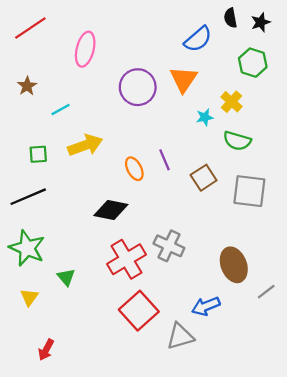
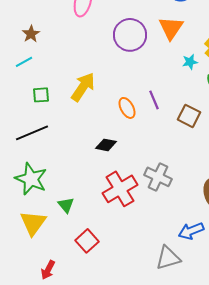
cyan line: (61, 109) -> (24, 62), moved
yellow arrow: (85, 145) -> (83, 87), turned -36
brown square: (204, 178) -> (189, 116), turned -30
black diamond: (111, 210) -> (106, 145), size x0.7
yellow triangle: (29, 297) -> (33, 223), size x1.6
red square: (139, 311) -> (87, 241), moved, size x0.7

